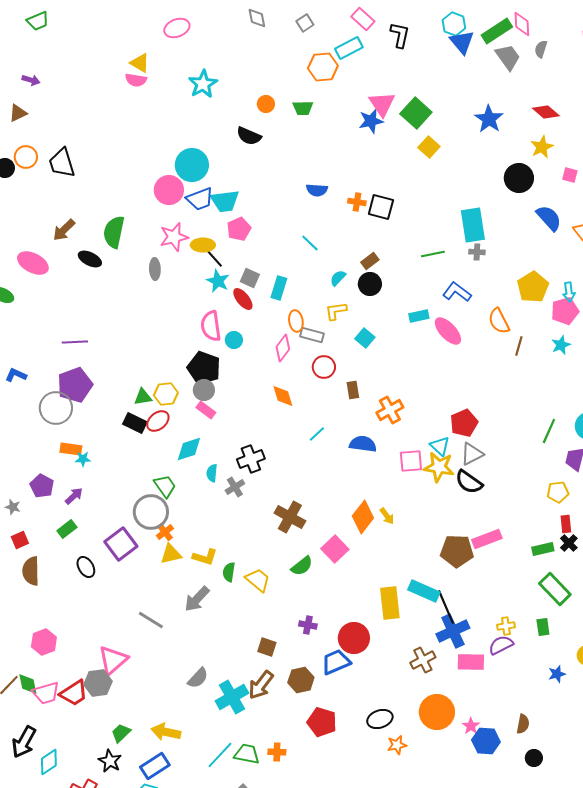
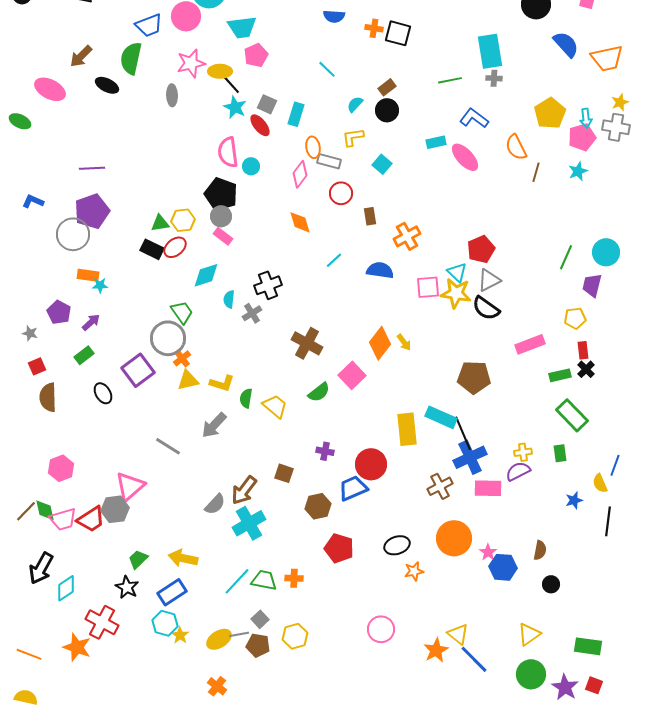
blue trapezoid: (200, 199) -> (149, 25), moved
pink rectangle: (487, 539) -> (530, 344), moved
brown arrow: (261, 685) -> (244, 490), moved

